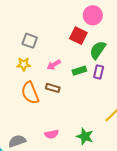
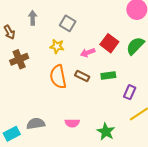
red square: (78, 36) -> (109, 43), moved
green rectangle: (79, 71) -> (108, 75), moved
purple rectangle: (99, 72) -> (130, 92), moved

